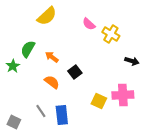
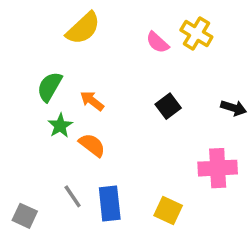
yellow cross: (111, 34) -> (196, 34), moved
green star: (13, 66) -> (60, 126), moved
black square: (75, 72) -> (168, 106), moved
yellow square: (99, 101) -> (168, 211), moved

